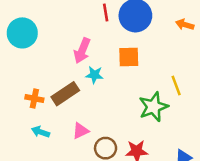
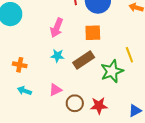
cyan star: (94, 75) -> (57, 56), moved
brown rectangle: (65, 94) -> (84, 60), moved

